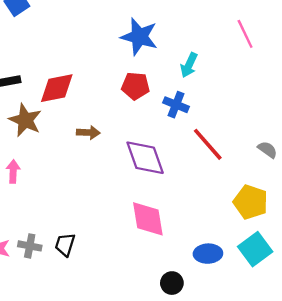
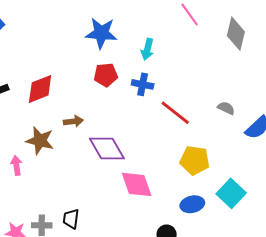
brown star: (25, 120) -> (40, 141), moved
purple diamond: (145, 158) -> (107, 149), moved
yellow pentagon: (251, 202) -> (195, 160), moved

